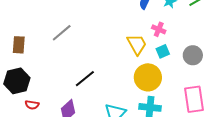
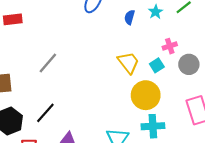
pink cross: (159, 29) -> (170, 46), moved, turned -32
black line: (85, 79) -> (45, 113), moved

